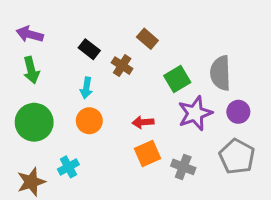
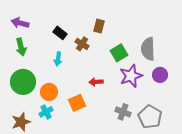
brown rectangle: (147, 39) -> (99, 26), turned 64
orange circle: (89, 121) -> (49, 92), moved
orange square: (147, 154) -> (77, 103), moved
gray pentagon: (237, 157) -> (150, 117), moved

